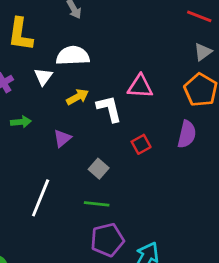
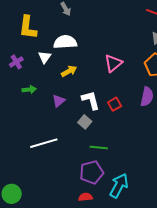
pink triangle: (140, 86) -> (113, 63), turned -42
white L-shape: (109, 109) -> (91, 100), moved
white line: (41, 198) -> (44, 143), turned 52
green line: (97, 204) -> (99, 148), moved

